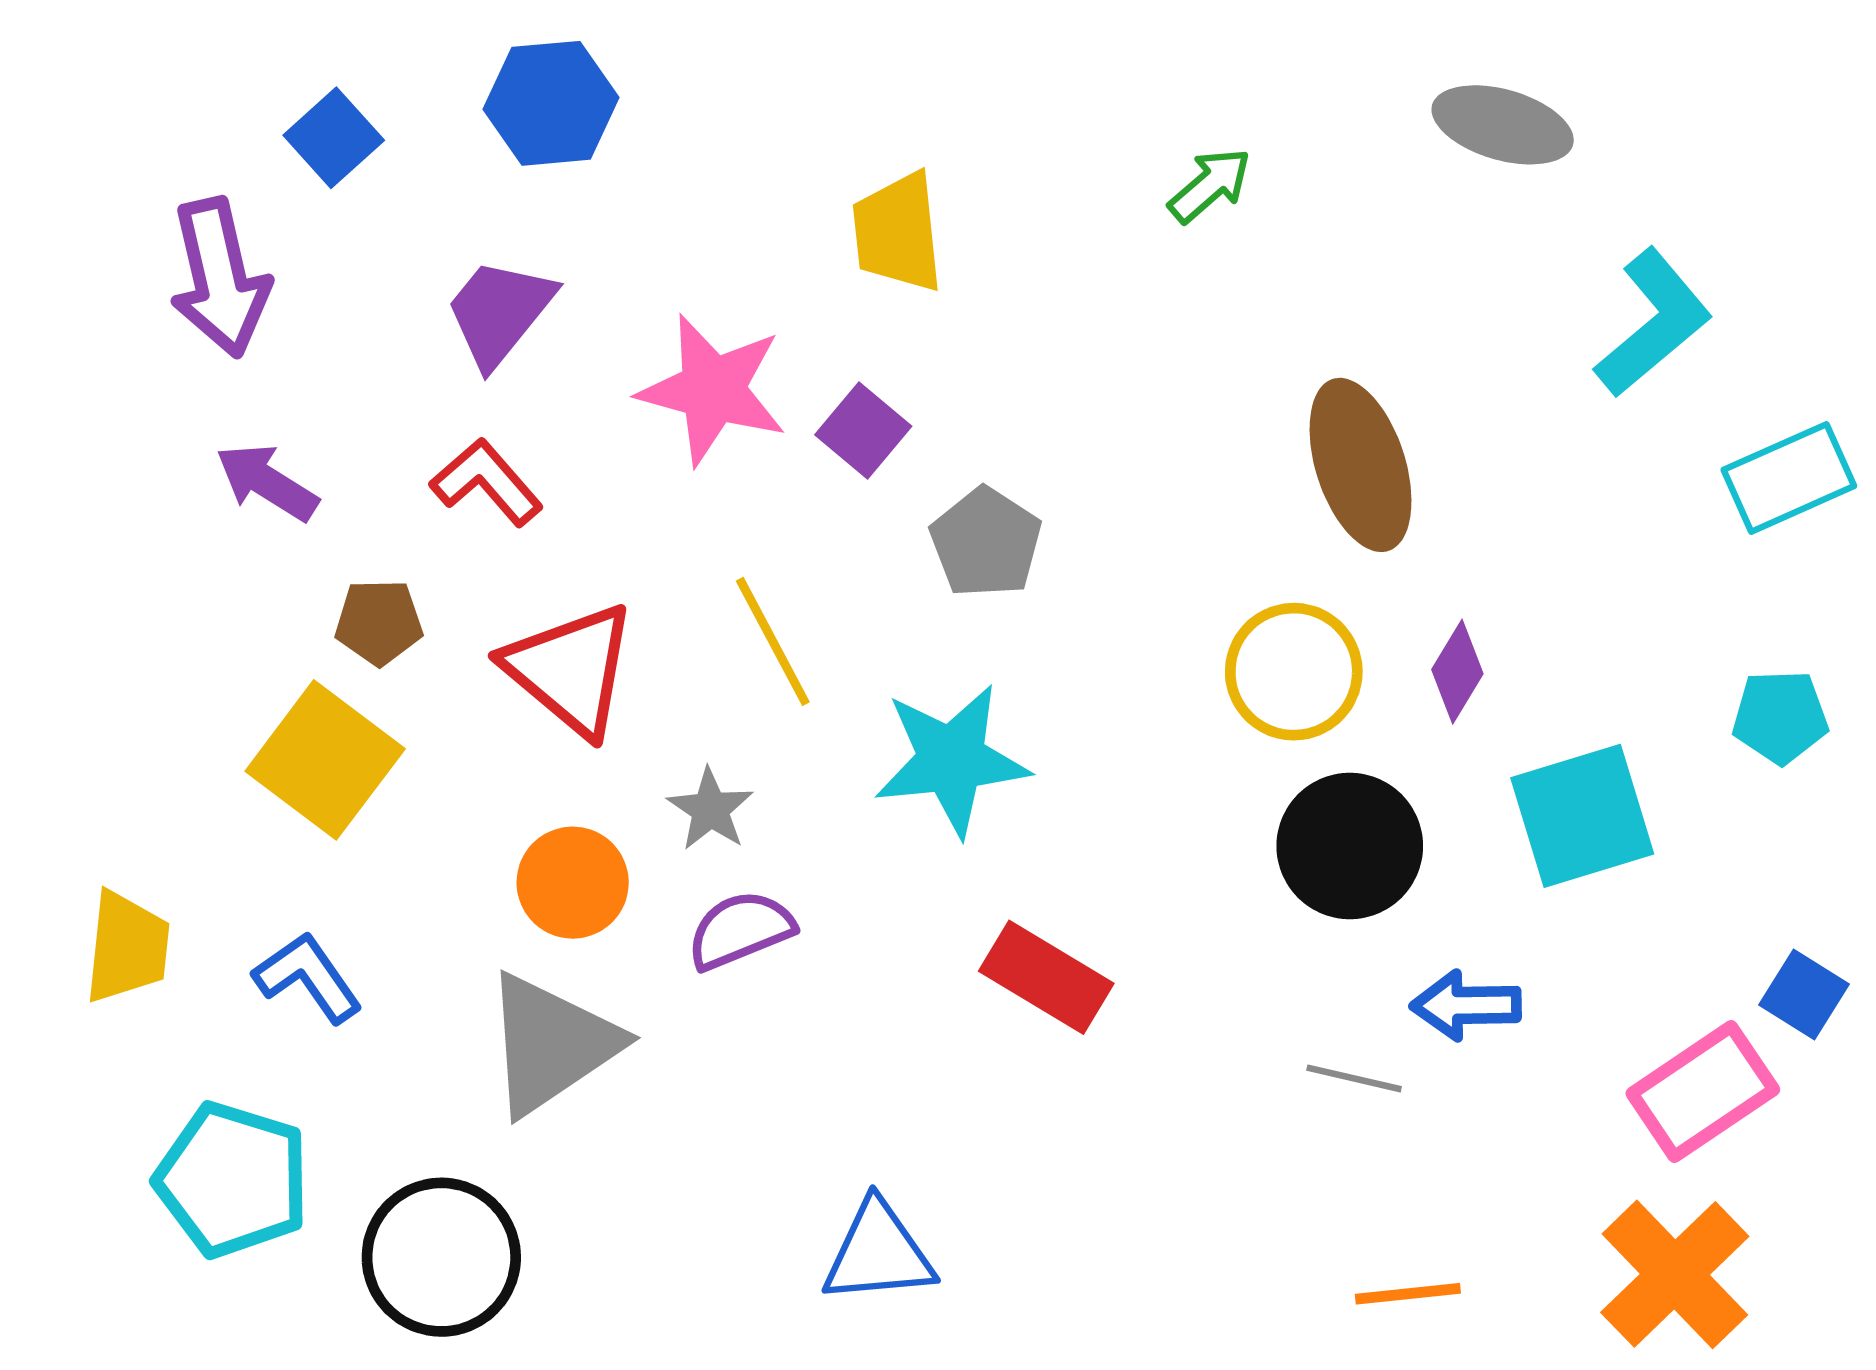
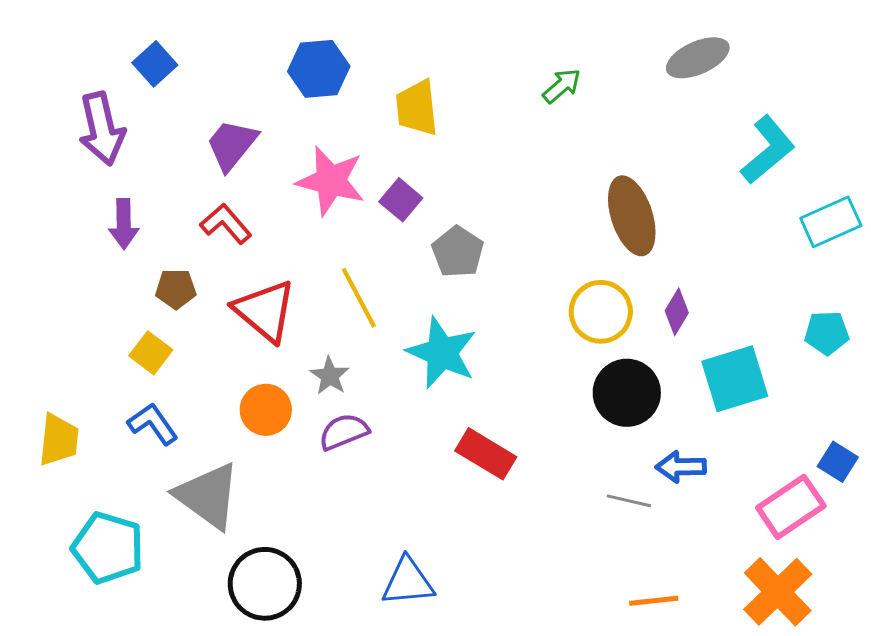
blue hexagon: (551, 103) -> (319, 69), moved
gray ellipse: (1503, 125) -> (698, 58), turned -40
purple arrow: (267, 482) -> (124, 224), turned -123
yellow square: (325, 760) -> (151, 353), size x0.6
cyan star: (951, 760) -> (442, 353), turned 30
blue L-shape: (308, 977) -> (153, 424), moved
gray triangle: (551, 1044) -> (208, 496), moved, turned -50
black circle: (441, 1257) -> (265, 584), moved

